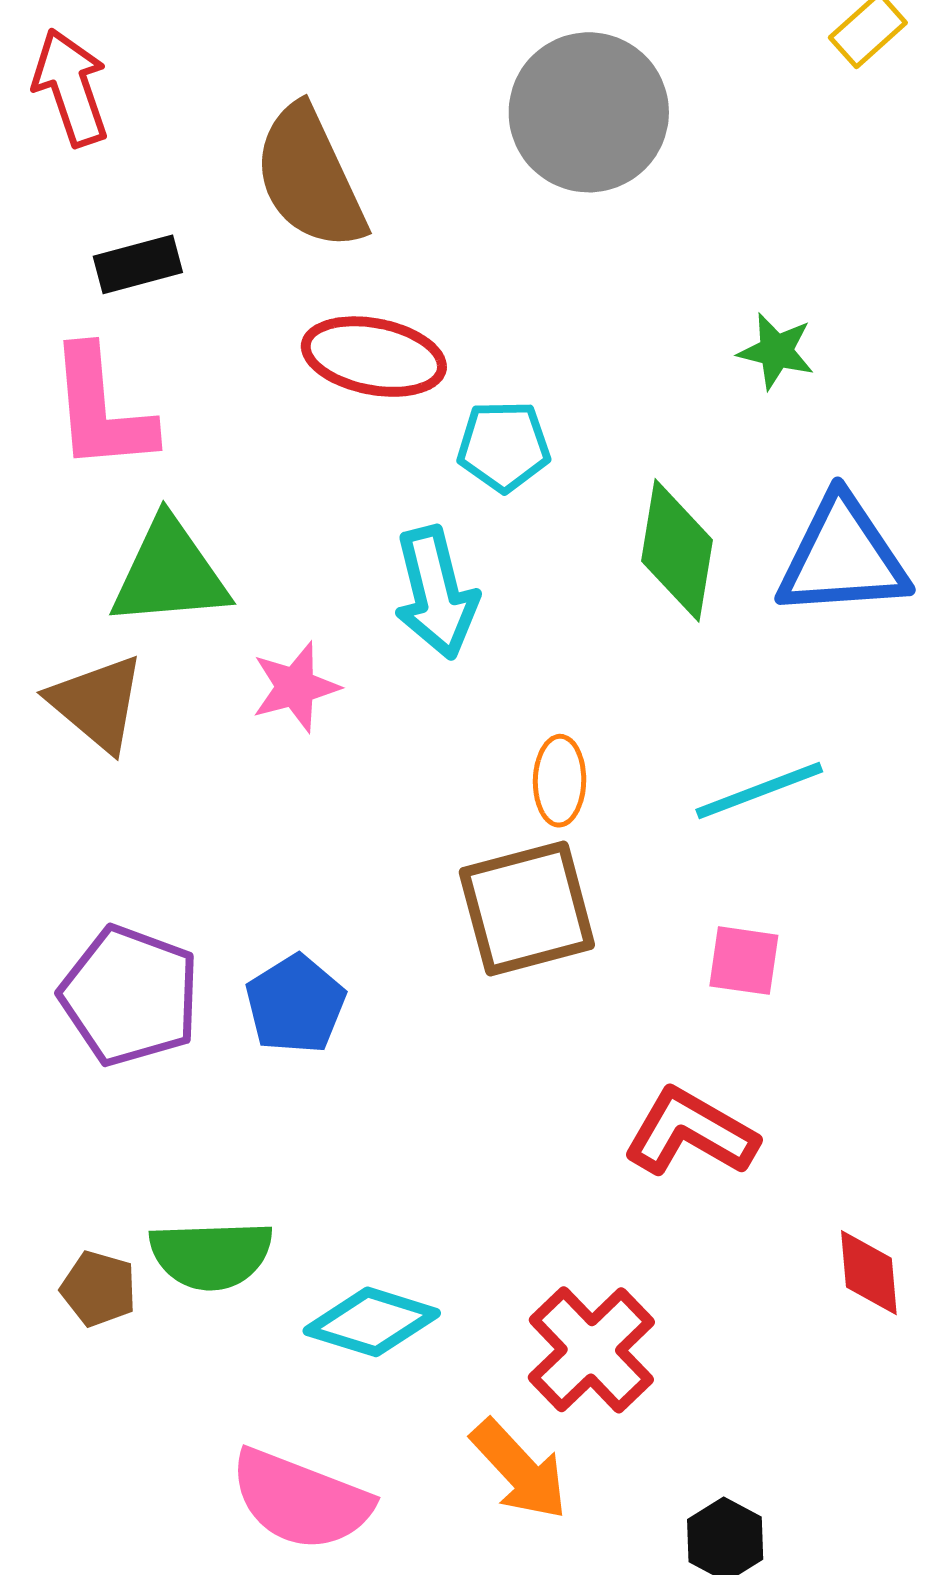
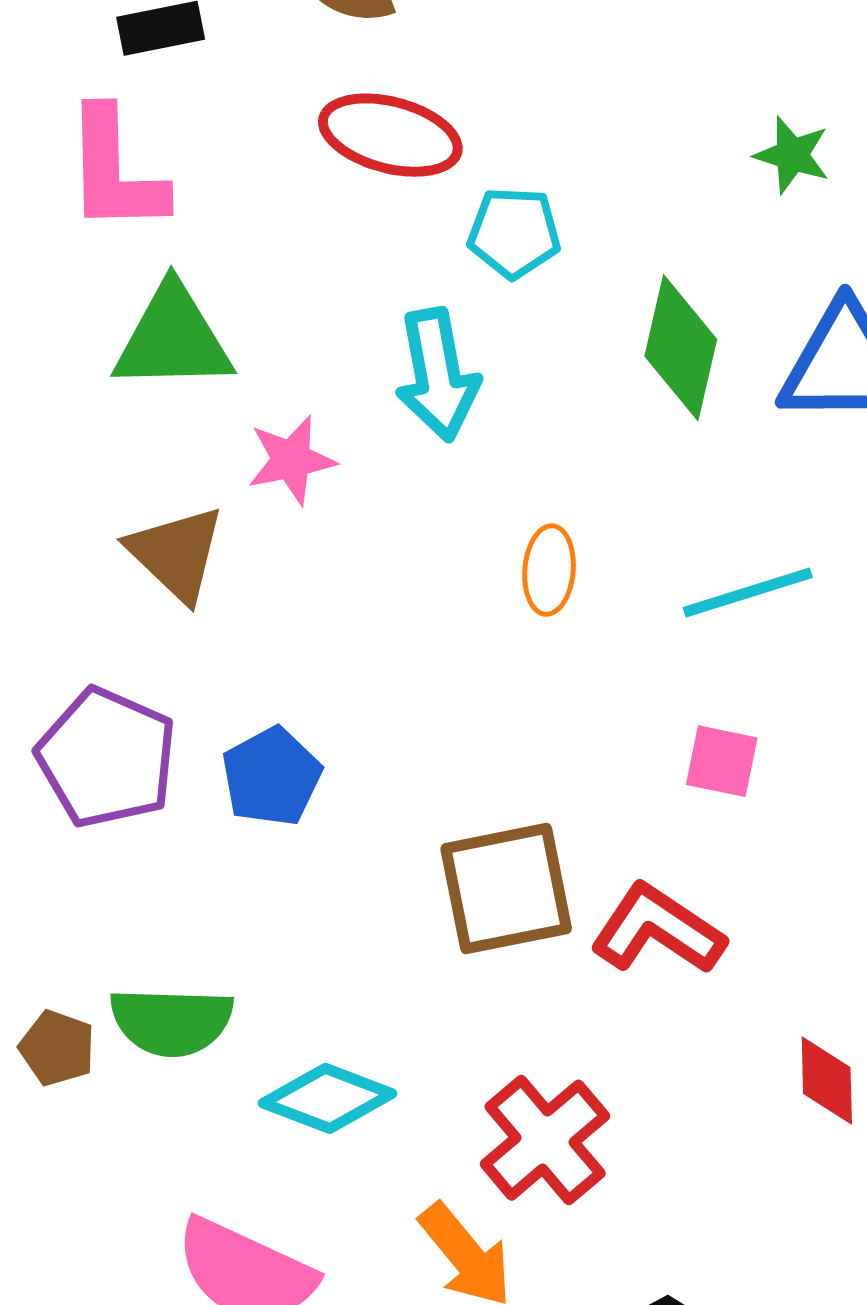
brown triangle: (97, 703) -> (176, 554), moved
brown square: (527, 909) -> (506, 889), moved

